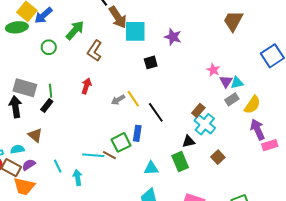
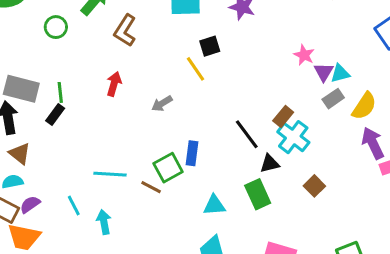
yellow line: (133, 99) -> (195, 69), moved
black line: (156, 112) -> (247, 134), moved
brown triangle: (35, 135) -> (20, 154), moved
cyan line: (93, 155) -> (110, 174), moved

